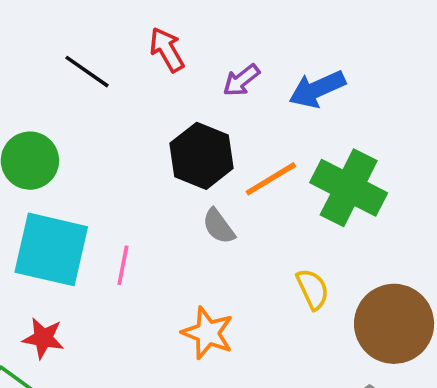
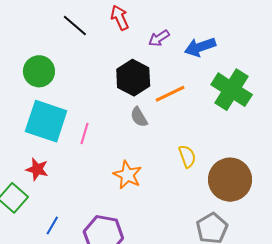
green cross: (349, 188) -> (232, 90), moved

